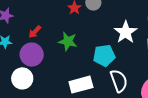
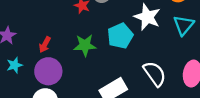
cyan pentagon: (104, 55) -> (120, 36), moved

